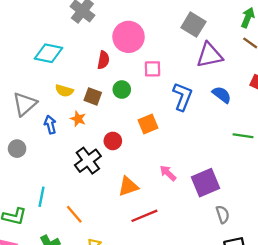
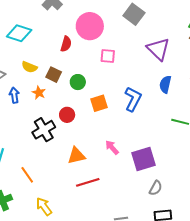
gray square: (193, 25) -> (134, 14), moved
purple triangle: (209, 55) -> (158, 49), turned 50
green circle: (122, 90) -> (78, 82), moved
blue semicircle: (222, 95) -> (165, 84), turned -120
blue L-shape: (182, 97) -> (133, 99), moved
gray semicircle: (223, 214) -> (156, 188), turned 42

